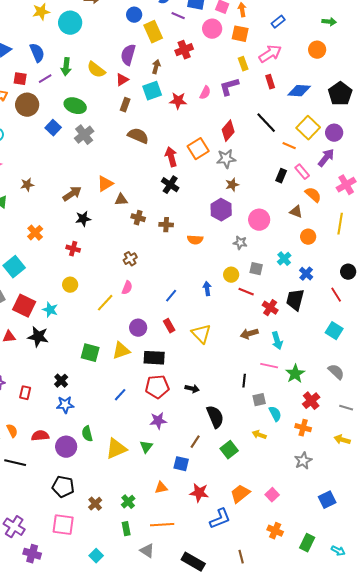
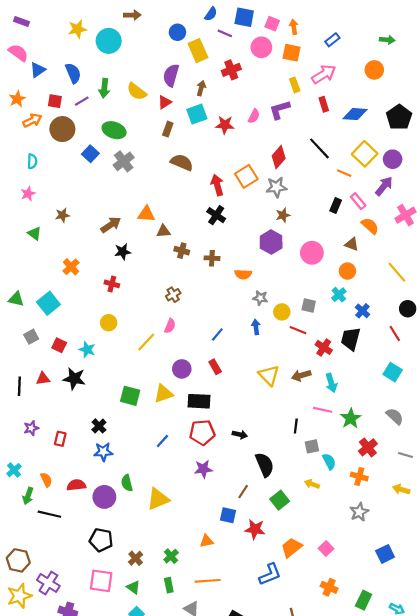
orange triangle: (105, 184) -> (146, 214), turned 36
yellow line: (340, 224) -> (397, 272), moved, turned -50
orange circle: (308, 237) -> (347, 271), moved
gray star: (240, 243) -> (260, 298), moved
red square: (24, 306) -> (59, 345), size x0.6
yellow triangle: (201, 334) -> (269, 375), moved
green triangle: (146, 447) -> (133, 587), moved, turned -32
red star: (199, 493) -> (255, 529), moved

